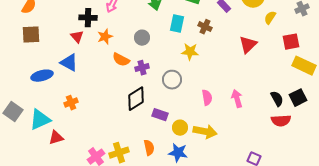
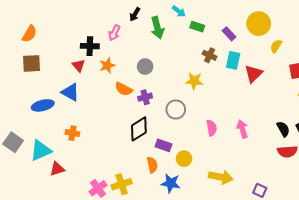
cyan rectangle: (177, 24) -> (233, 60), moved
orange cross: (71, 103) -> (72, 133), turned 32
yellow arrow: (205, 132) -> (221, 177), moved
orange semicircle: (149, 148) -> (152, 165), moved
blue star: (178, 153) -> (171, 183), moved

